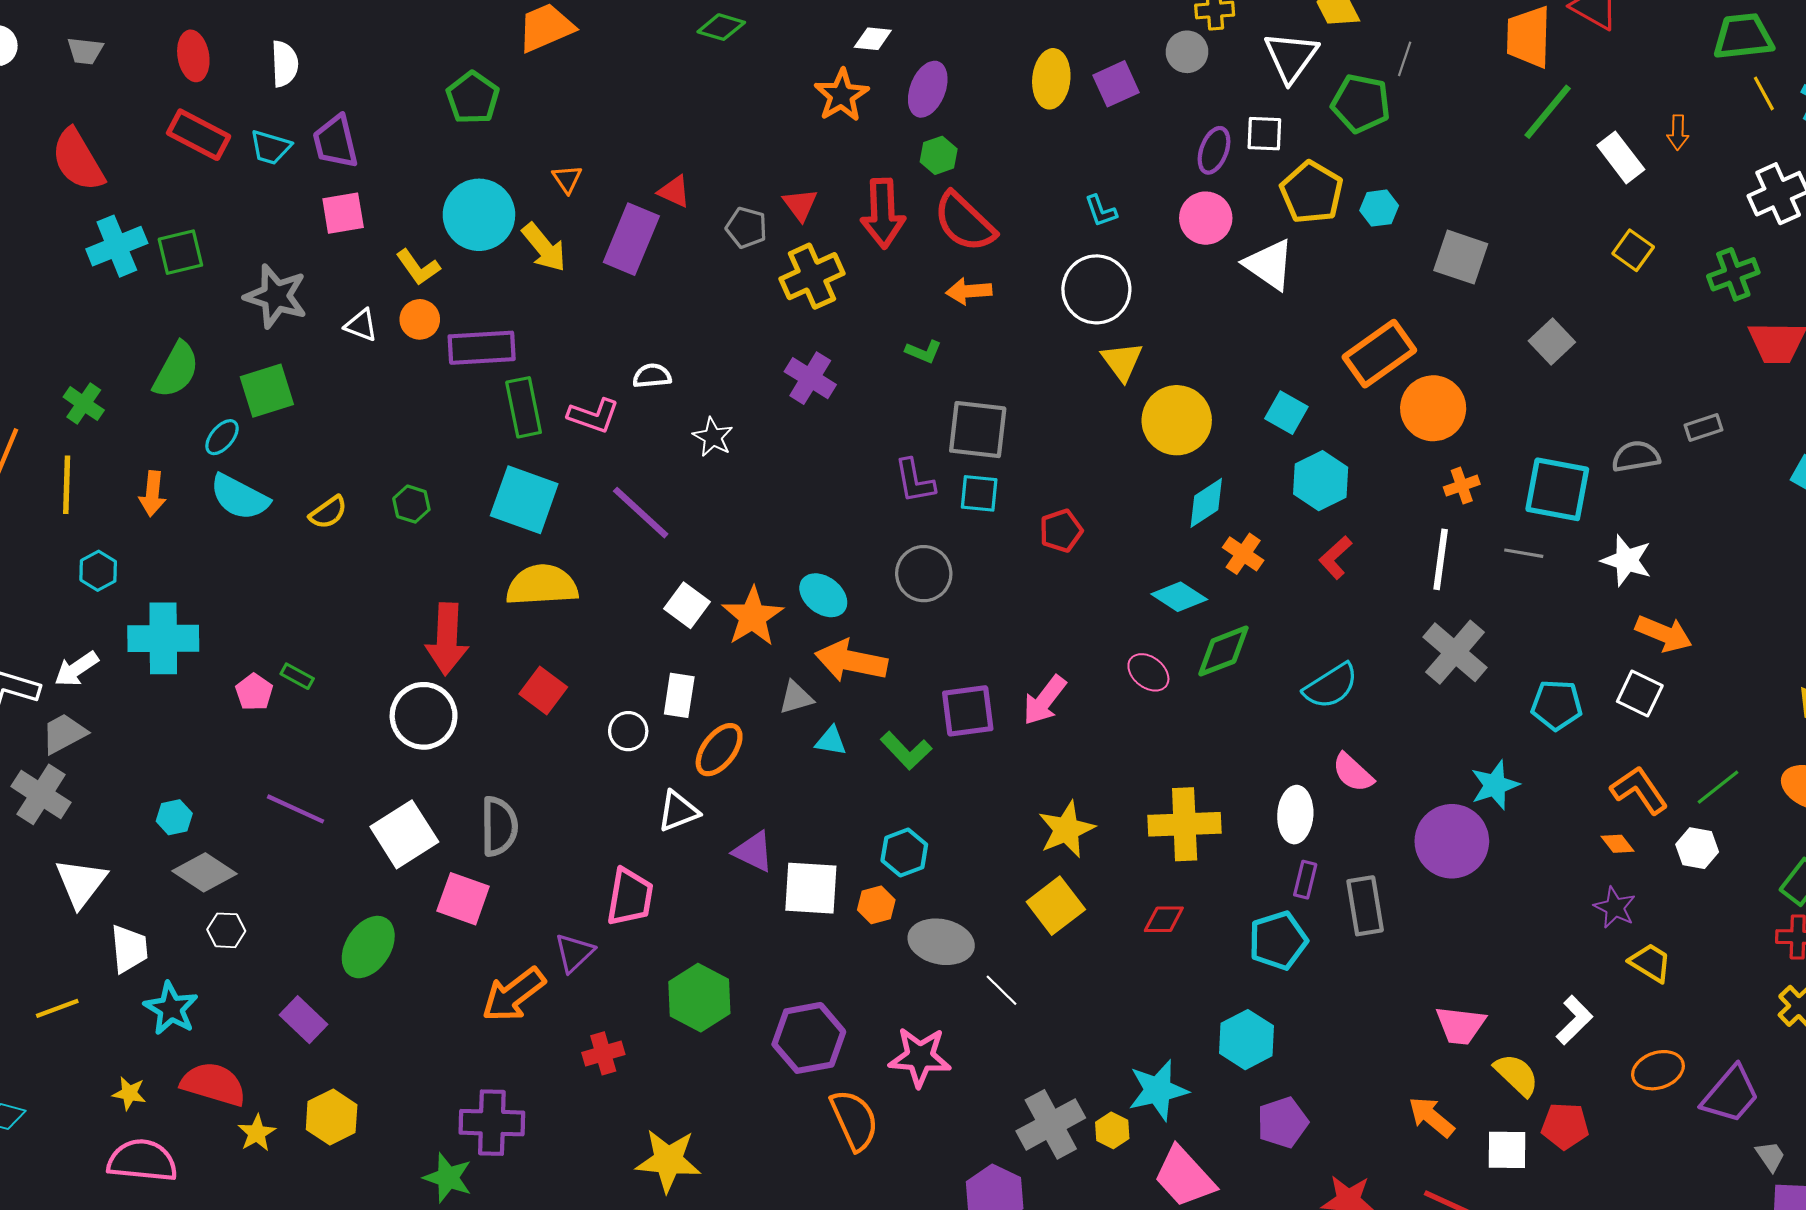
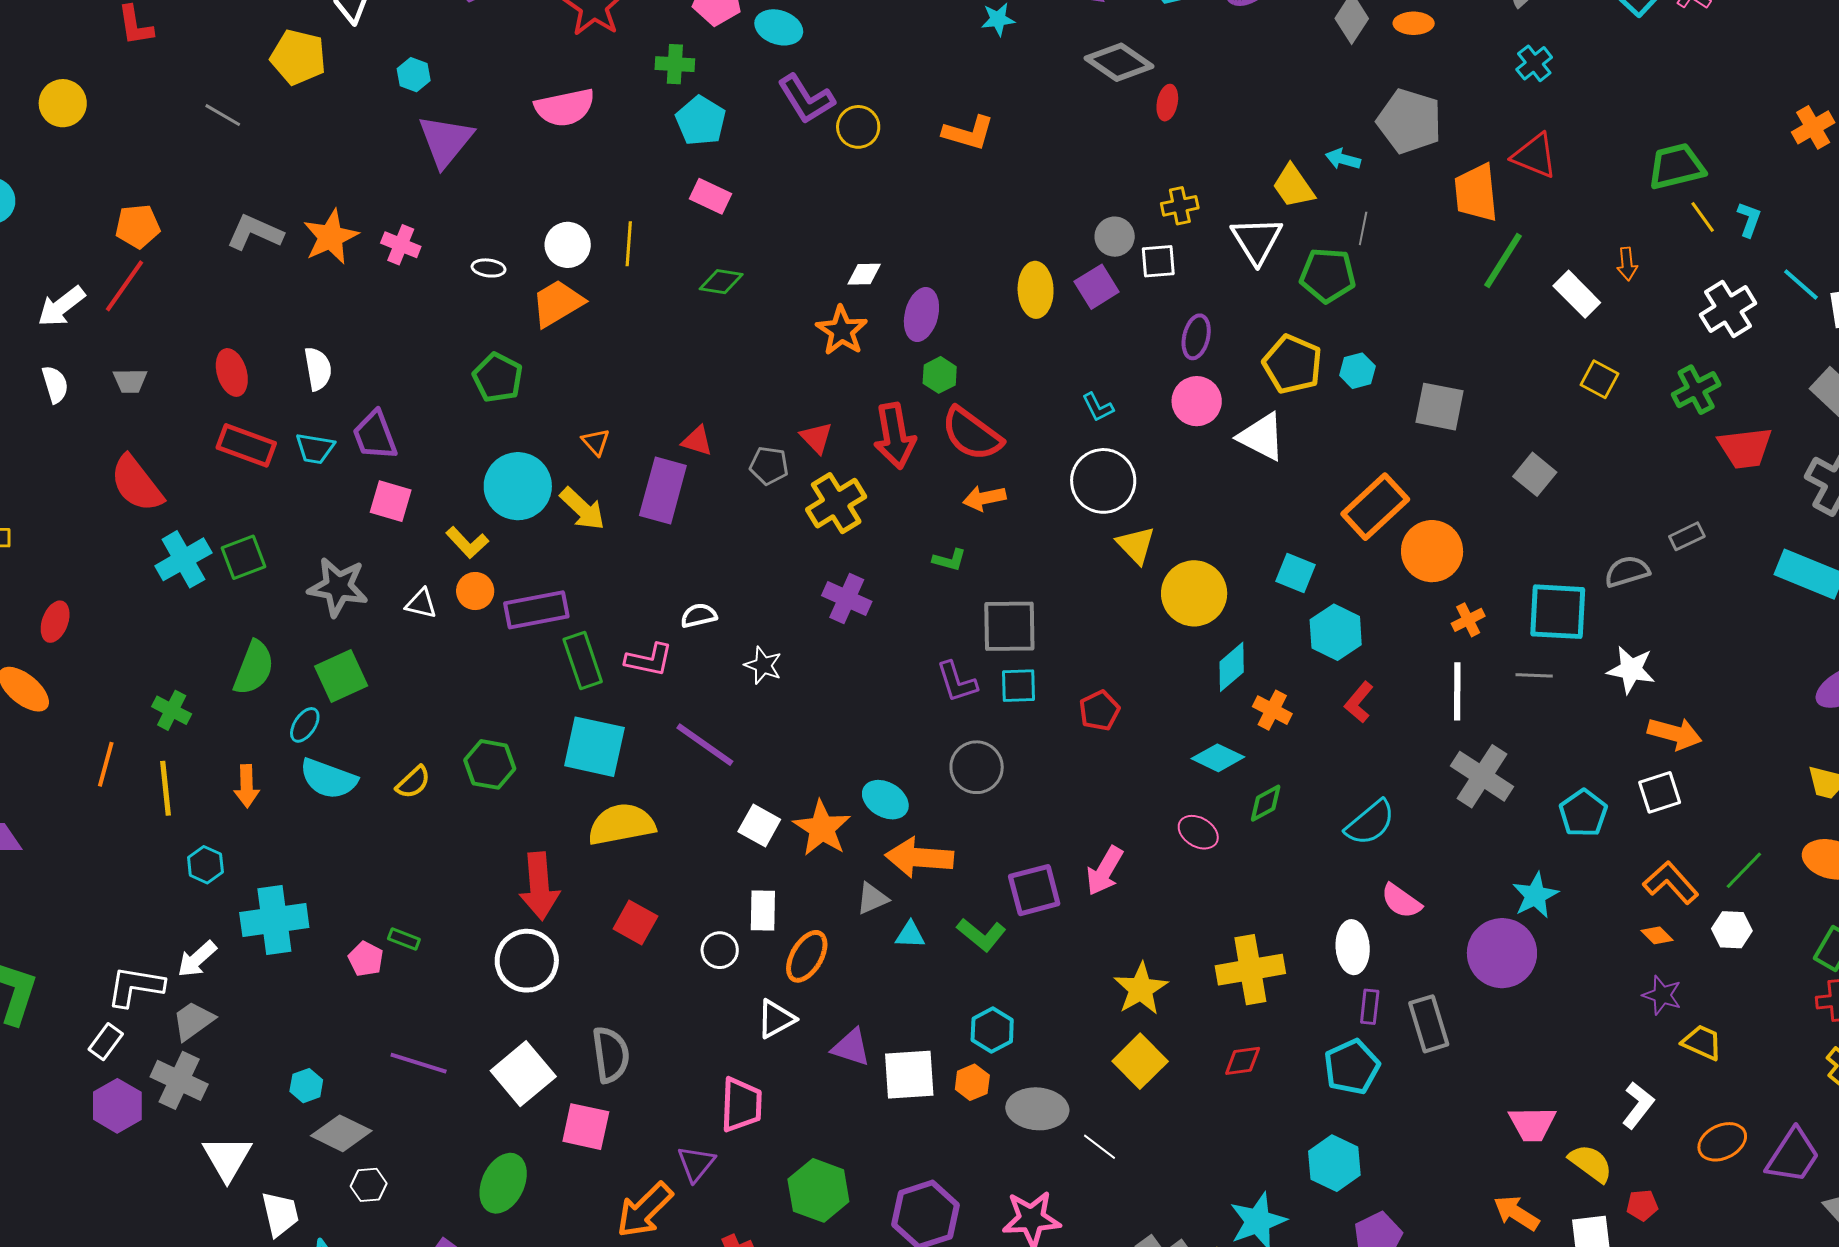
gray circle: (1187, 52) -> (1115, 237), moved
white square: (1264, 134) -> (1158, 261), moved
pink square: (343, 213) -> (391, 501), turned 33
green hexagon: (411, 504) -> (490, 764), size x1.4
green diamond: (1223, 651) -> (1266, 803), size x0.7
white square: (1640, 694) -> (1660, 792), turned -36
cyan pentagon: (1557, 705) -> (1583, 813), turned -30
red pentagon: (1565, 1126) -> (1642, 1205), size x0.7

